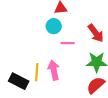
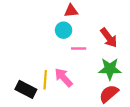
pink arrow: (54, 70) -> (64, 78), turned -30

